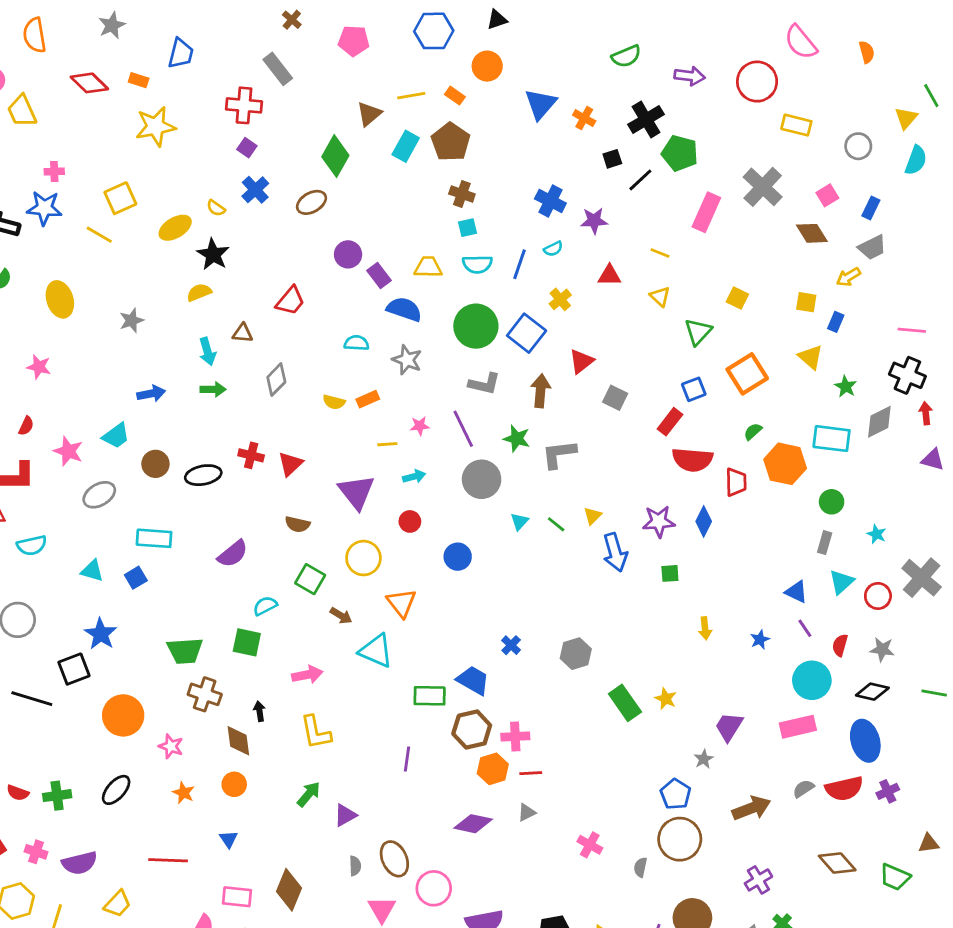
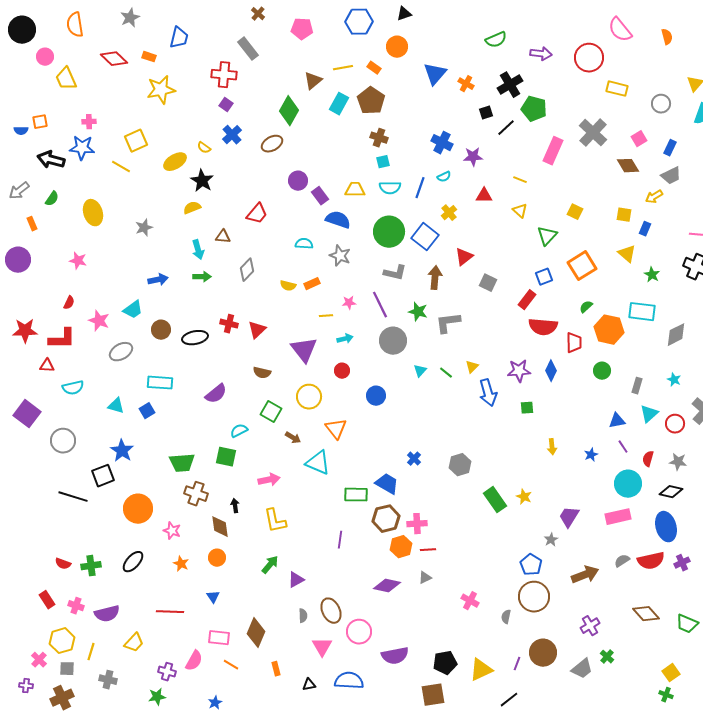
gray diamond: (879, 422) -> (676, 335), moved
green circle: (832, 502) -> (602, 371), moved
blue triangle: (796, 592) -> (617, 421), turned -36

